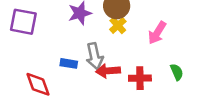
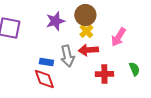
red arrow: (108, 71) -> (88, 50), moved
red diamond: (38, 84) -> (44, 79), moved

